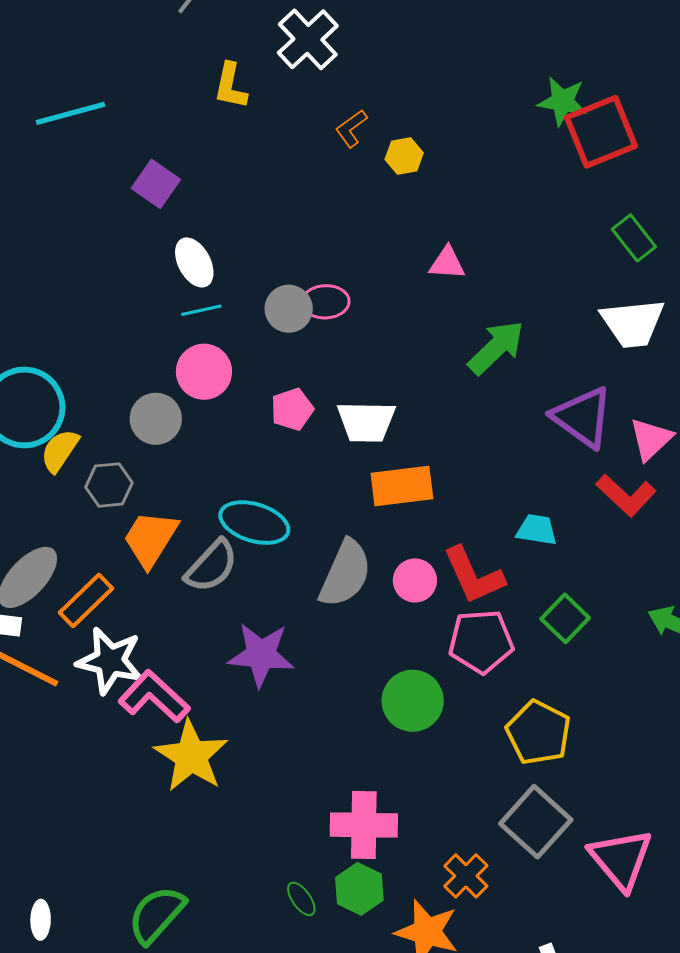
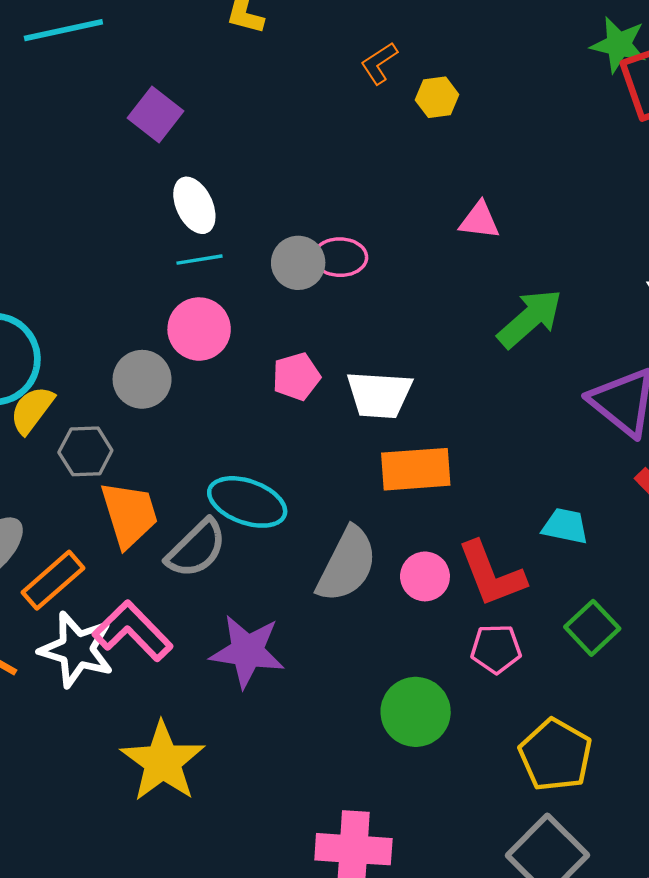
orange trapezoid: (151, 539) -> (129, 514), turned 128
pink pentagon: (481, 641) -> (496, 649), size x0.7
pink L-shape: (154, 697) -> (133, 631), moved

